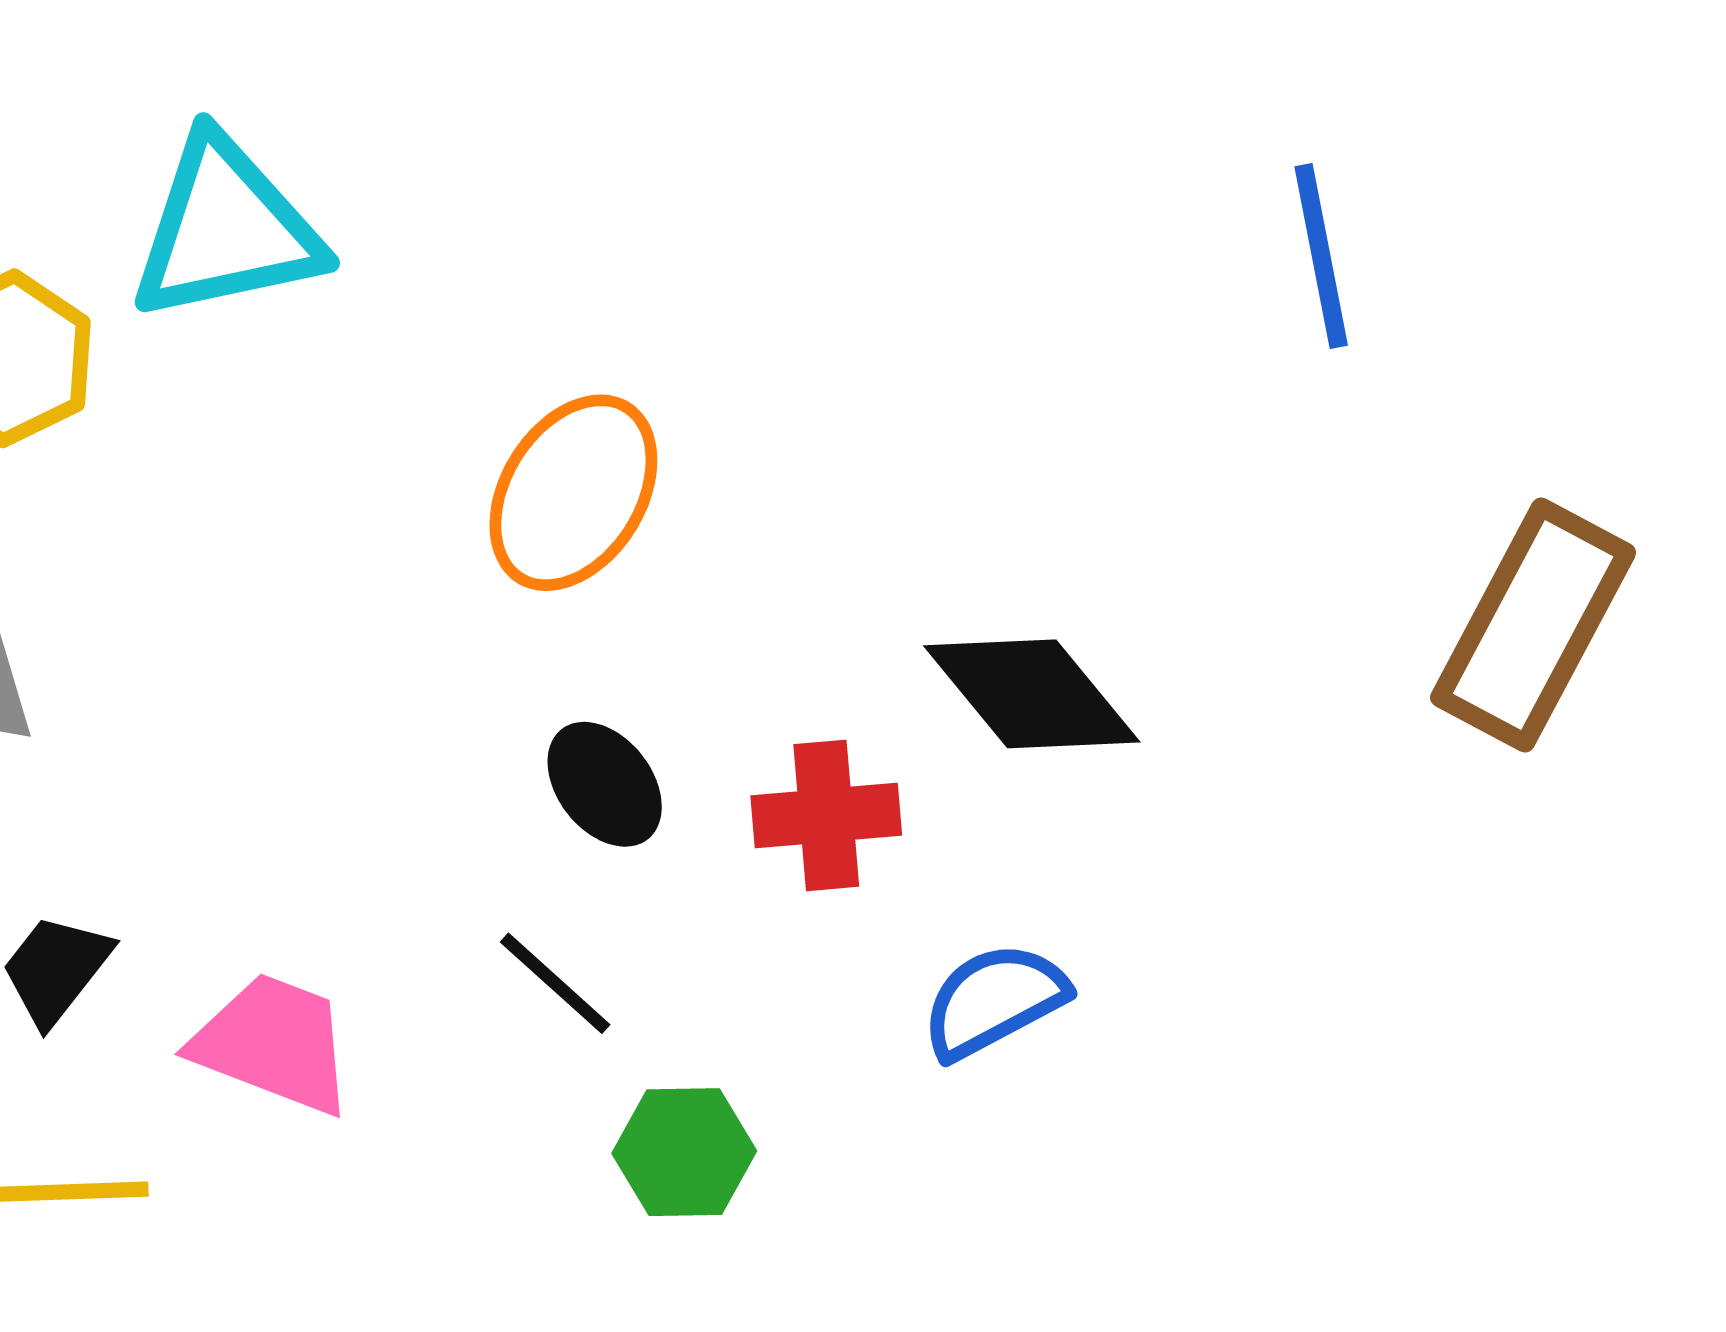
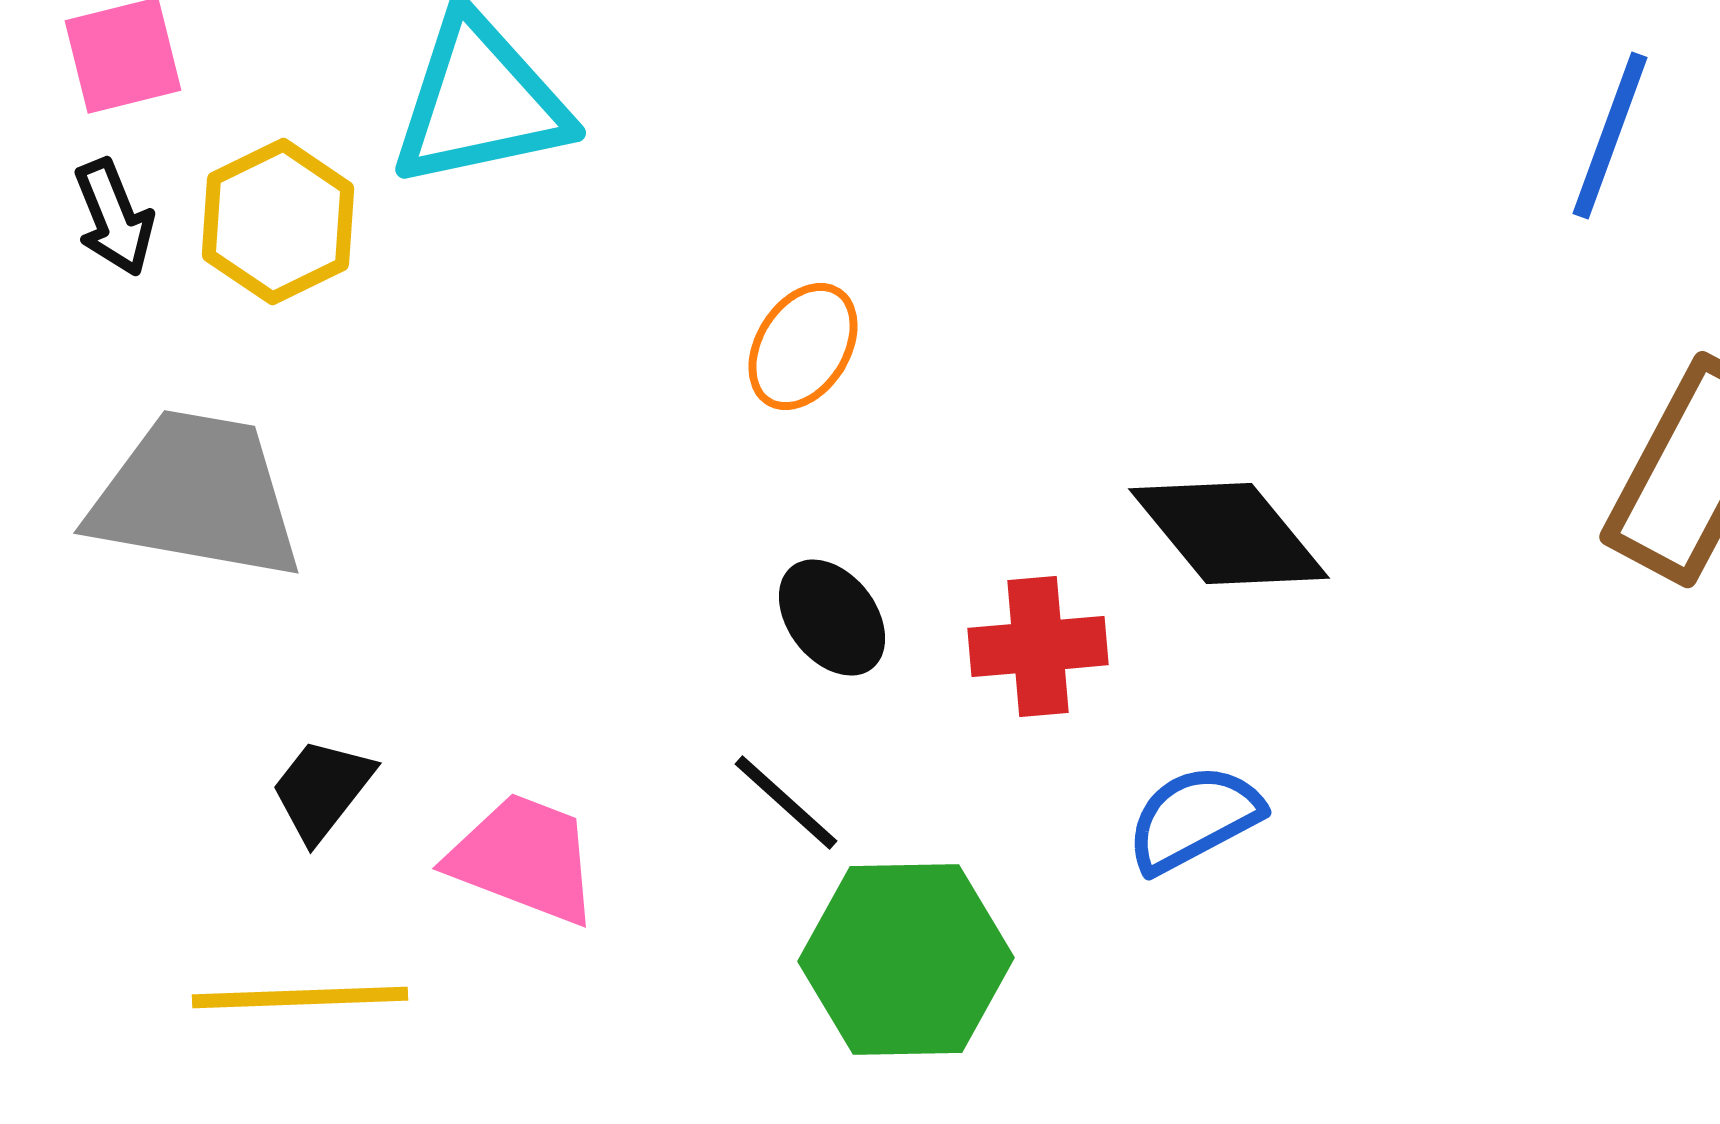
blue line: (1321, 256) -> (1610, 136), moved, turned 31
orange ellipse: (573, 493) -> (803, 347), size x0.7
green hexagon: (684, 1152) -> (906, 960), size x1.6

